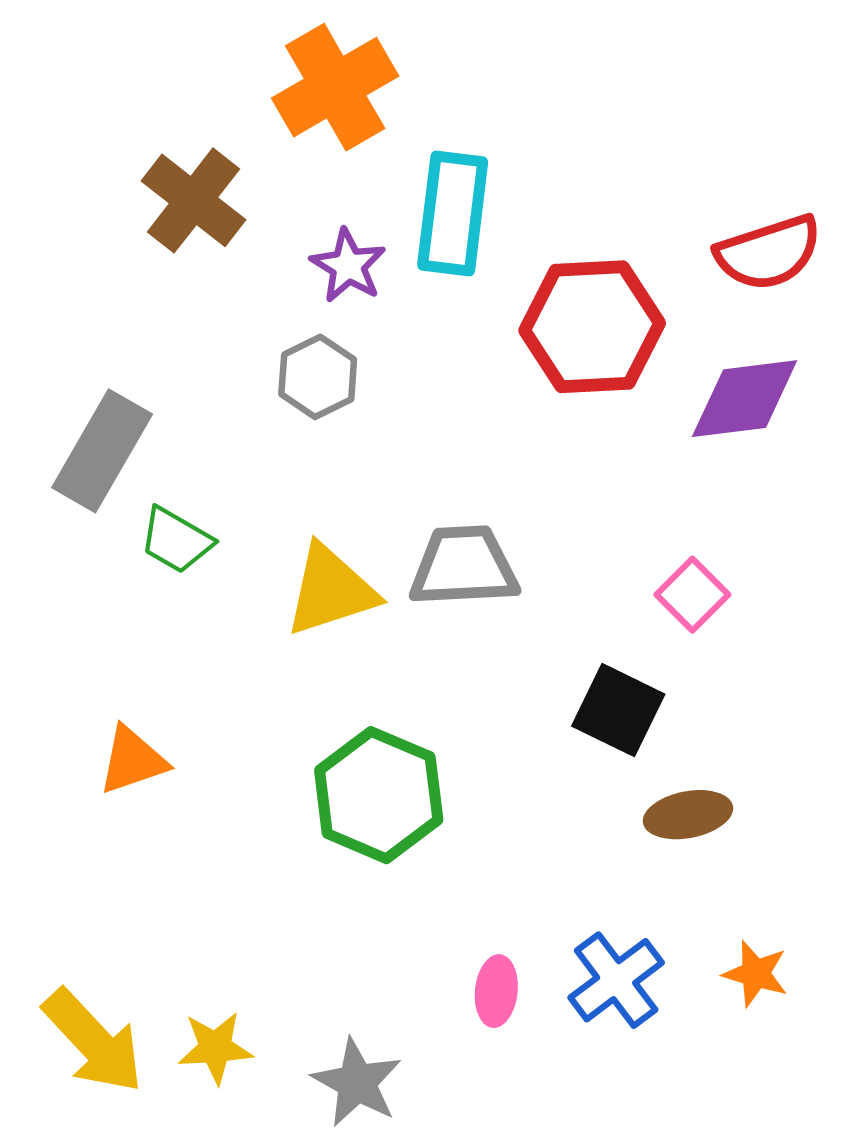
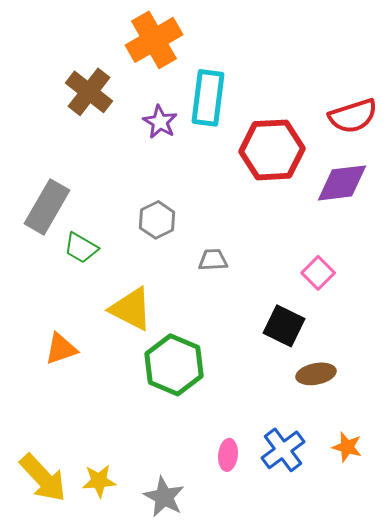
gray hexagon: (318, 377) -> (157, 220), moved
gray trapezoid: (464, 566) -> (213, 260), size x0.6
yellow triangle: (331, 590) -> (131, 309), moved, turned 45

